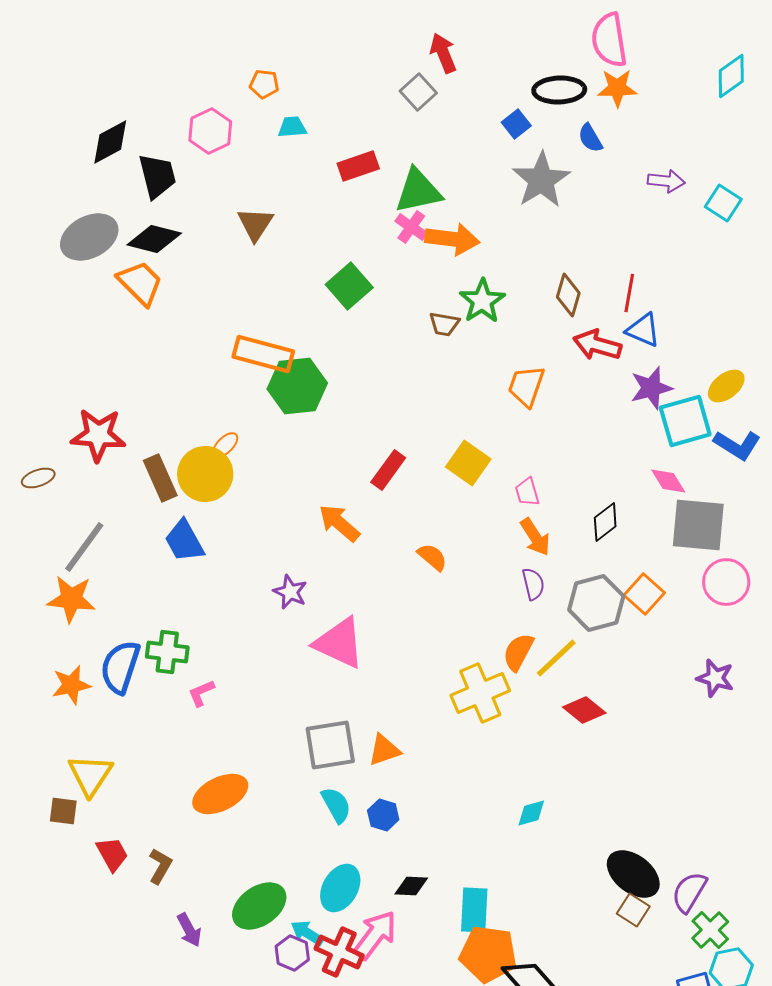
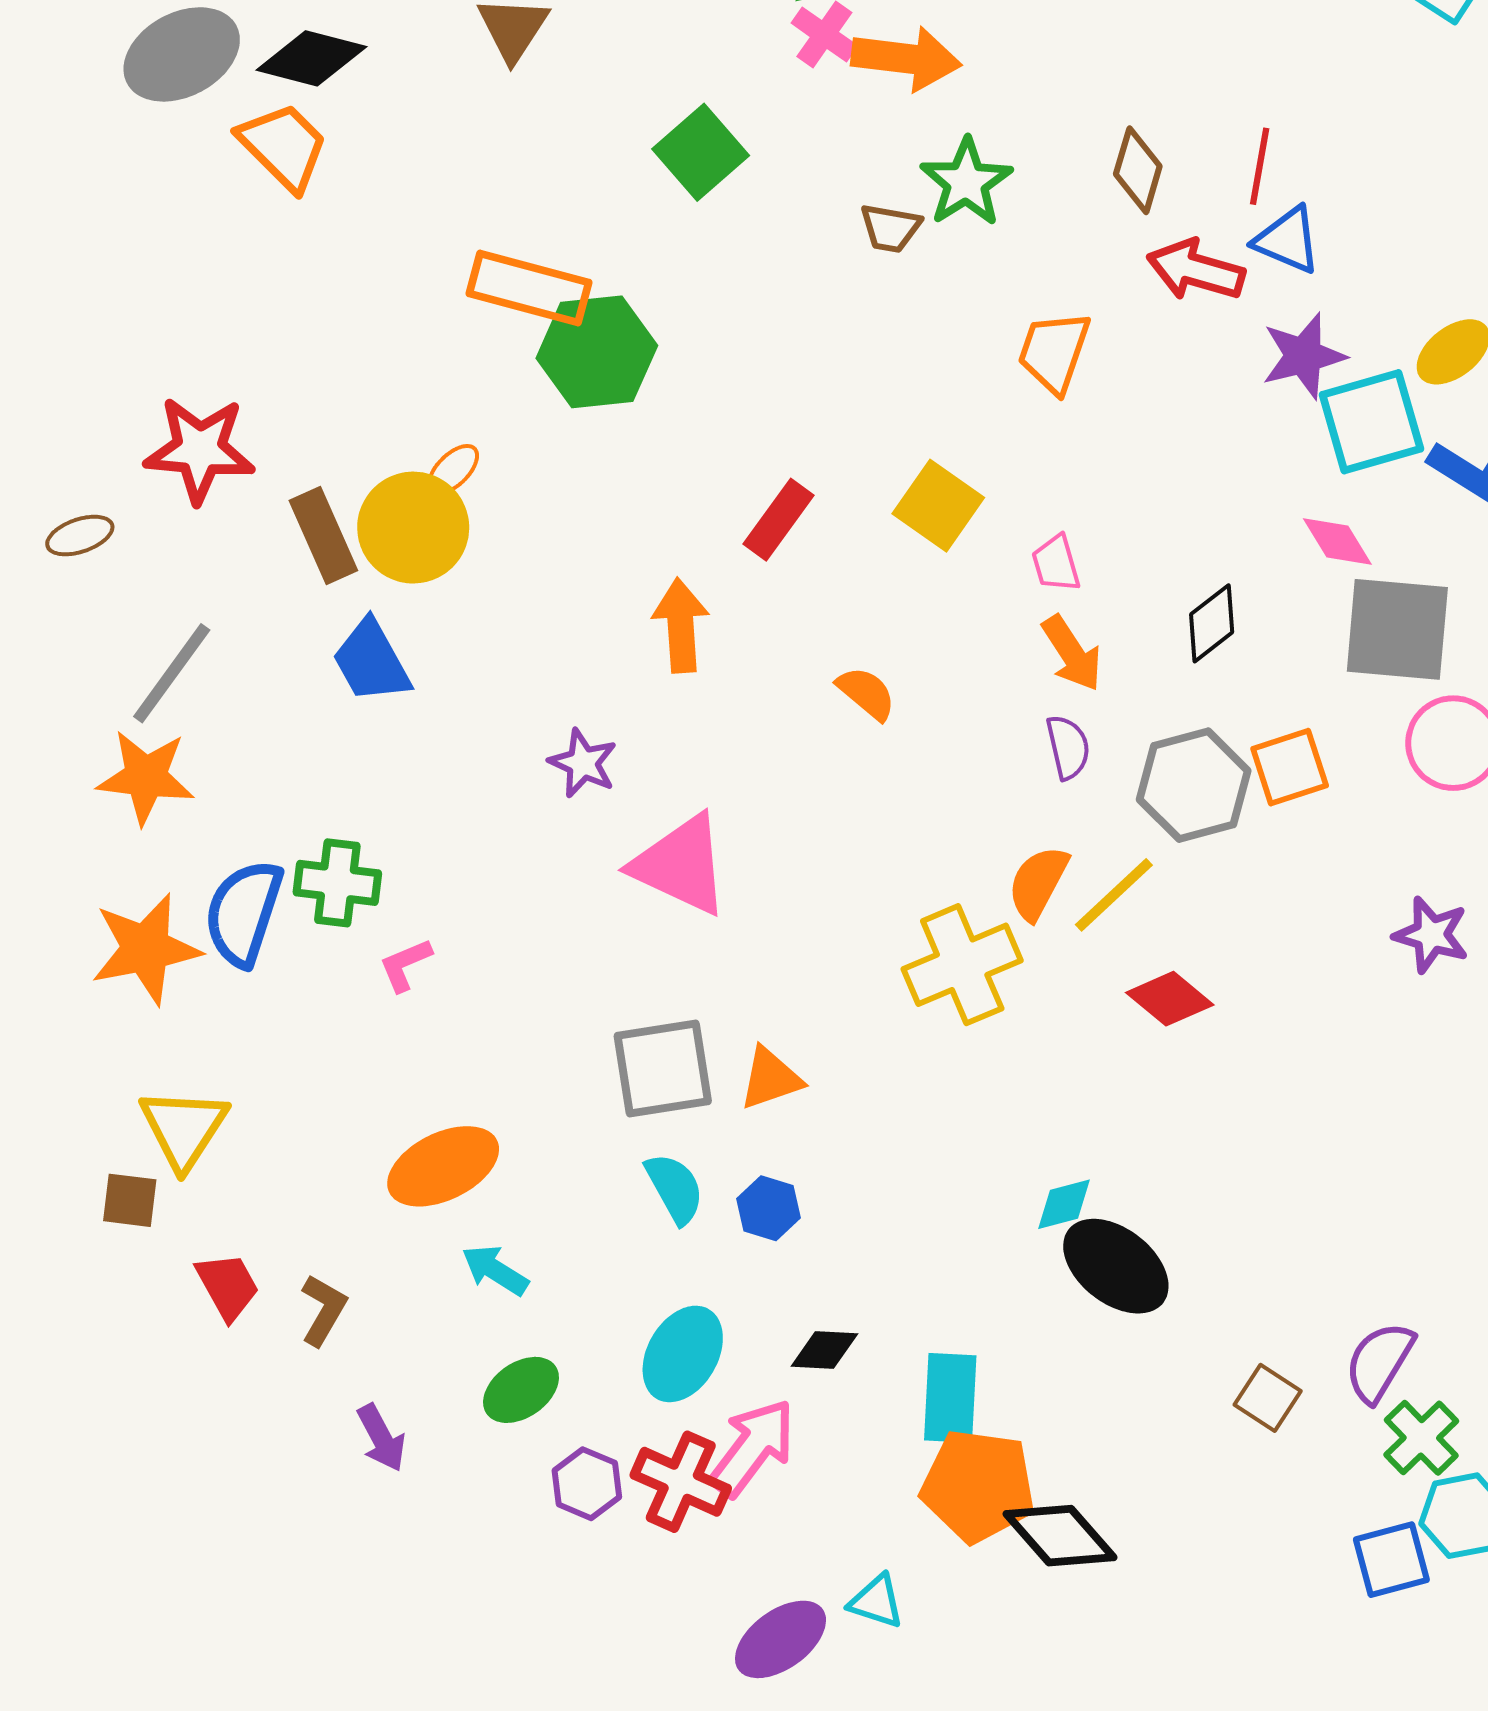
orange arrow: (339, 523) -> (681, 625), turned 45
orange square: (644, 594) -> (1290, 767), turned 30
orange star: (71, 685) -> (146, 949), size x1.4
black ellipse: (633, 874) -> (1116, 1266), moved
green ellipse: (259, 906) -> (521, 1390), size x0.7
cyan arrow: (307, 933) -> (495, 1270), moved

